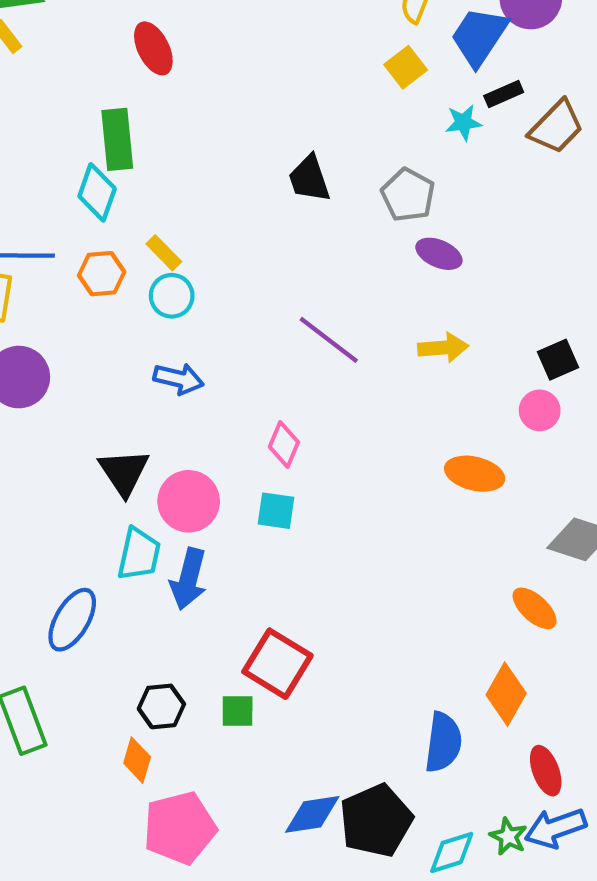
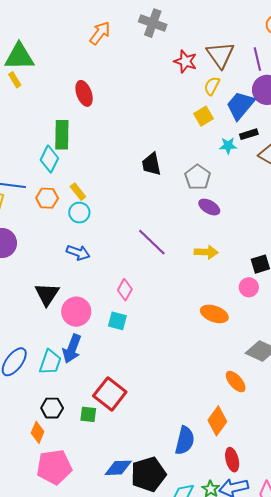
cyan trapezoid: (139, 554) -> (50, 362), moved

